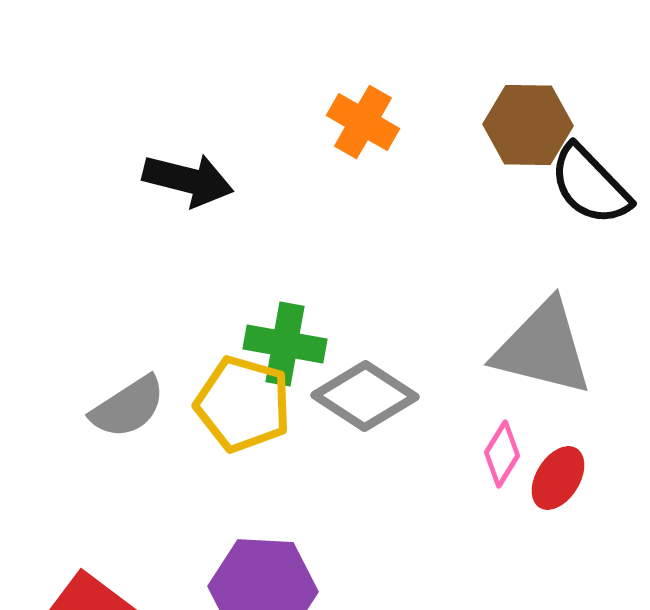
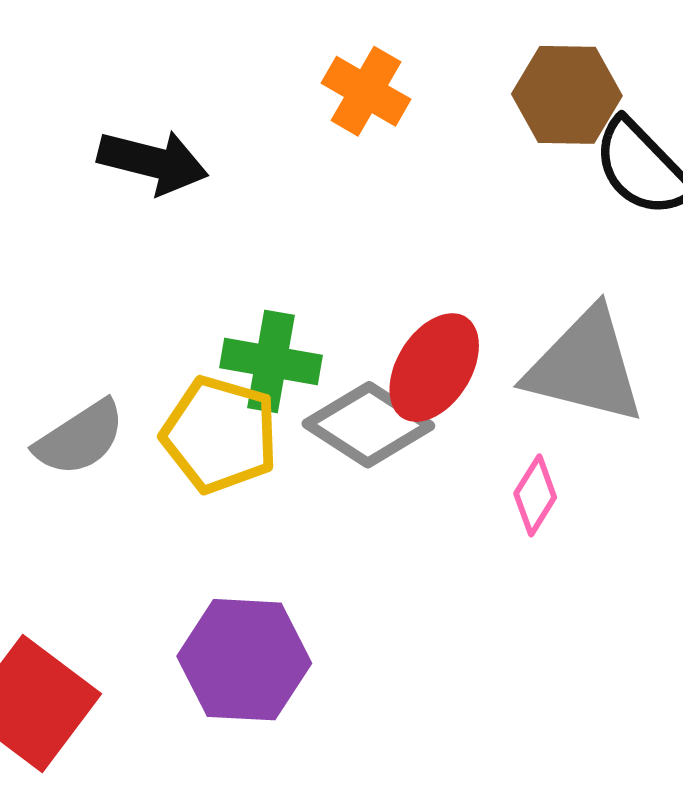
red ellipse: (558, 478) -> (434, 368), moved, size x1.4

